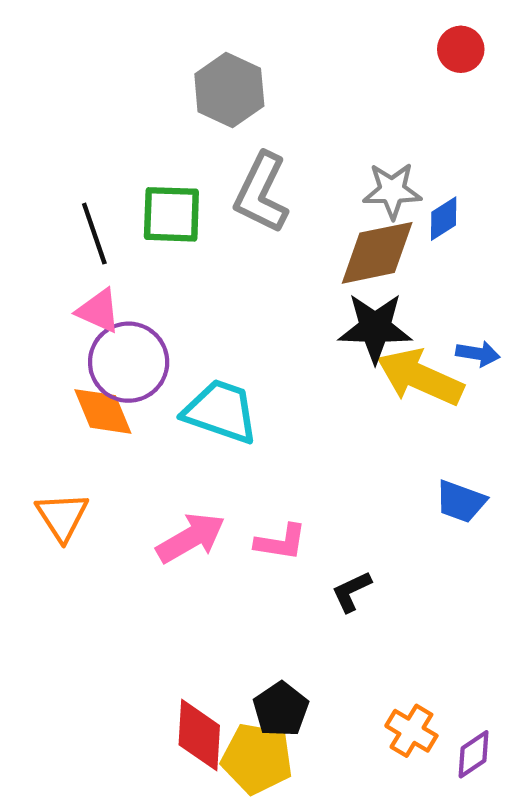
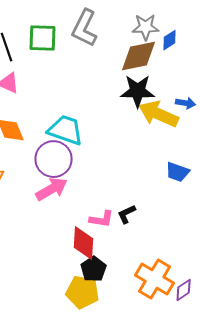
purple circle: (129, 362) -> (54, 159), moved
pink L-shape: (281, 542) -> (102, 219), moved
orange cross: (411, 731) -> (155, 279), size x1.6
red diamond: (199, 735) -> (84, 243), moved

